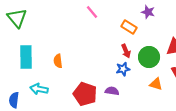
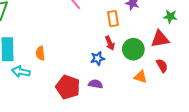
orange rectangle: (129, 27) -> (113, 19), turned 49
blue star: (123, 69) -> (98, 58), moved
cyan arrow: (39, 89) -> (21, 72), moved

